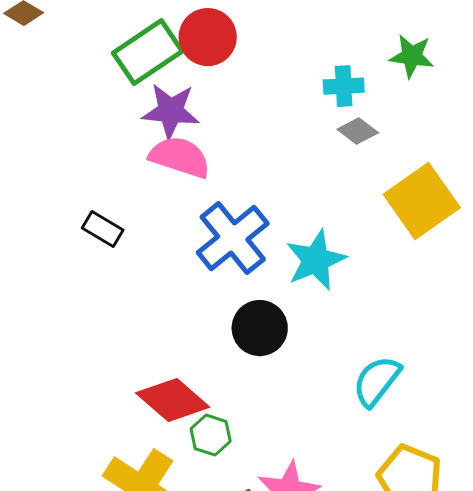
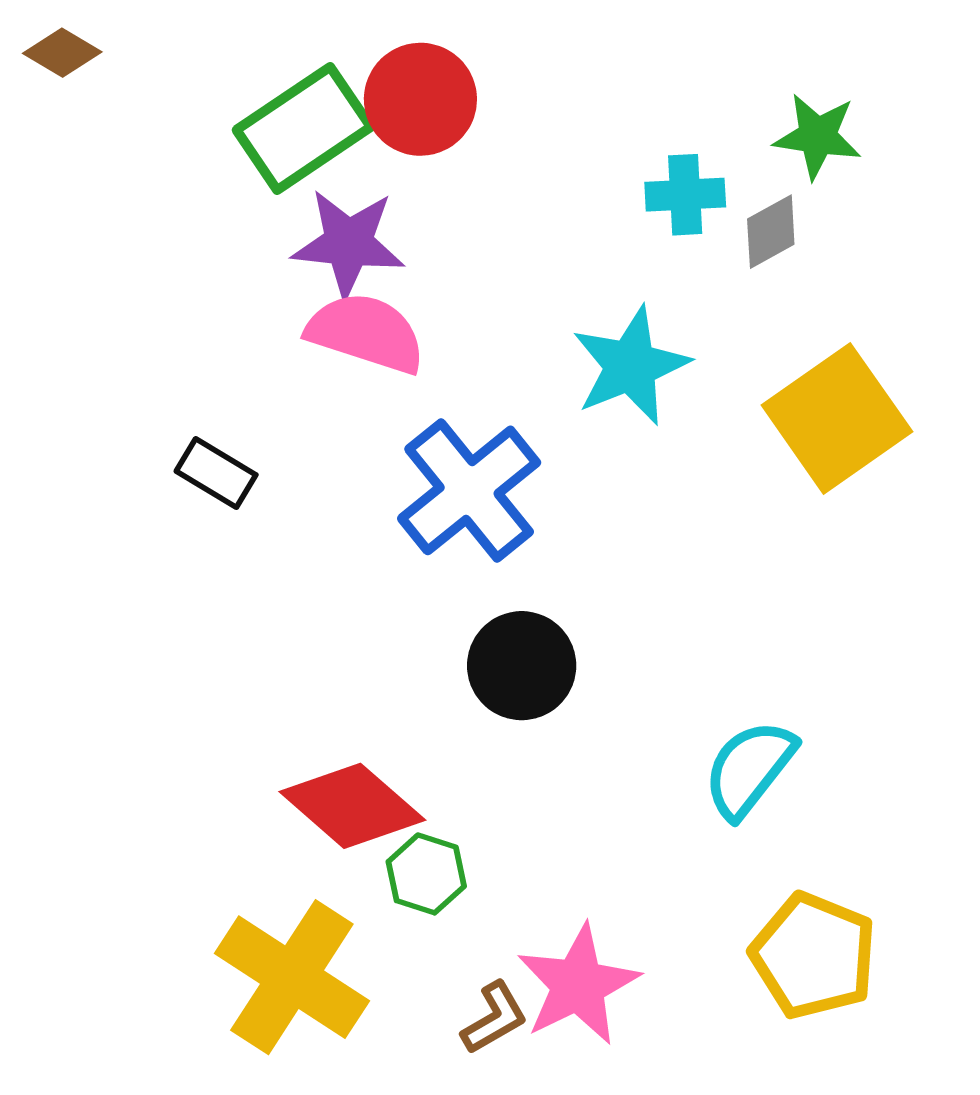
gray diamond: (358, 131) -> (771, 232), moved, turned -66
cyan star: (316, 260) -> (631, 366), moved

